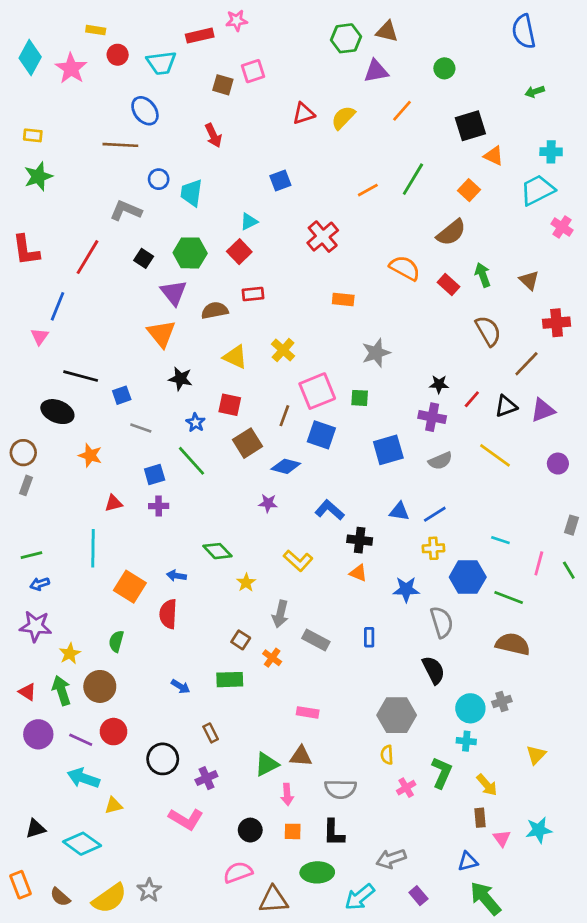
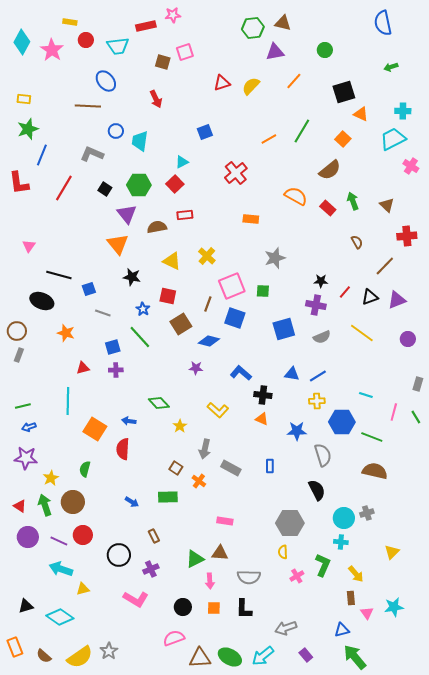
blue line: (57, 306) -> (42, 155), moved
brown semicircle: (488, 331) -> (357, 242), size x0.6
green ellipse: (317, 872) -> (230, 657), moved, turned 30

